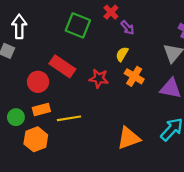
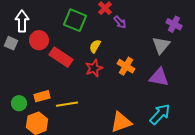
yellow semicircle: (122, 54) -> (95, 46), moved
red star: (99, 78) -> (94, 68), turned -30
red circle: (38, 82) -> (39, 40), moved

